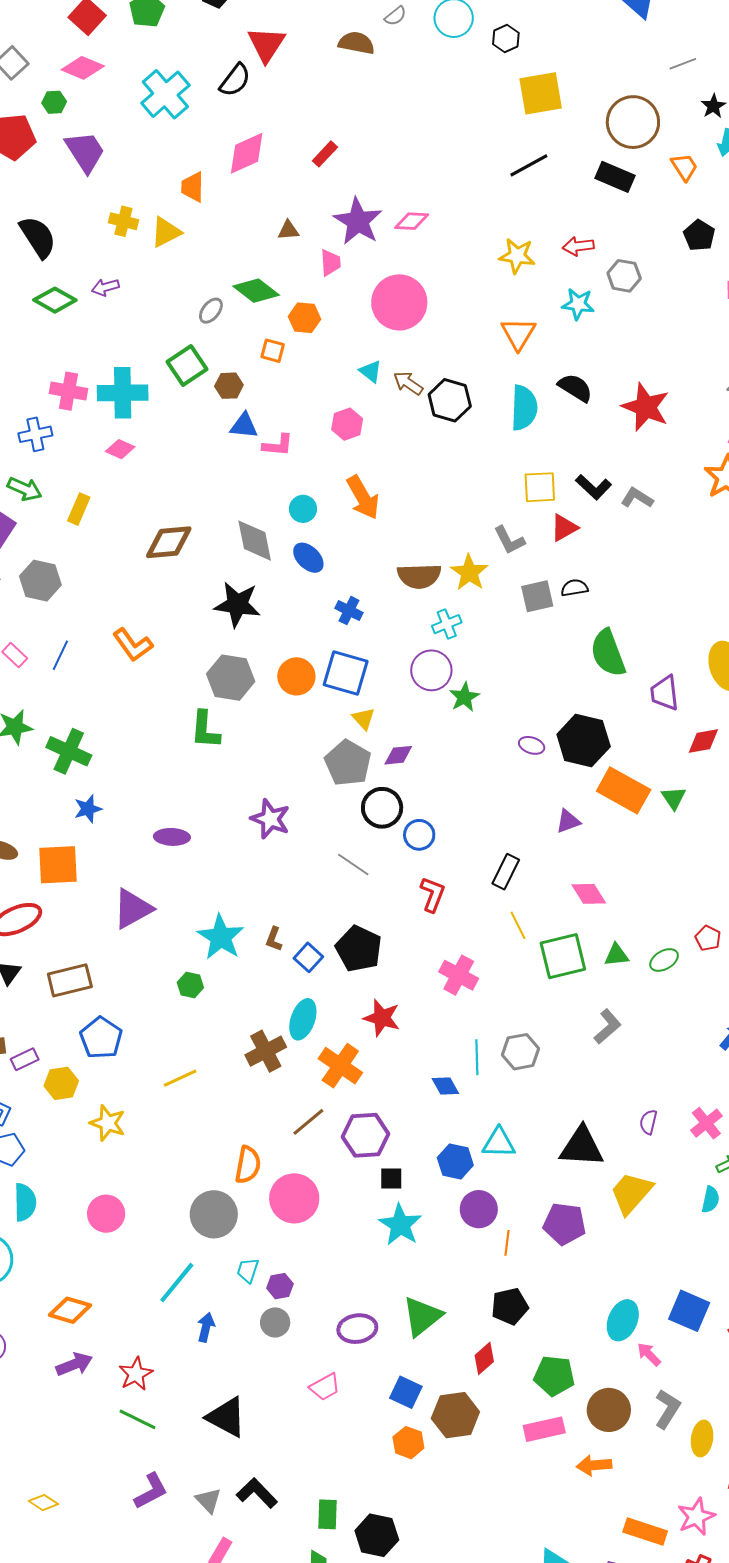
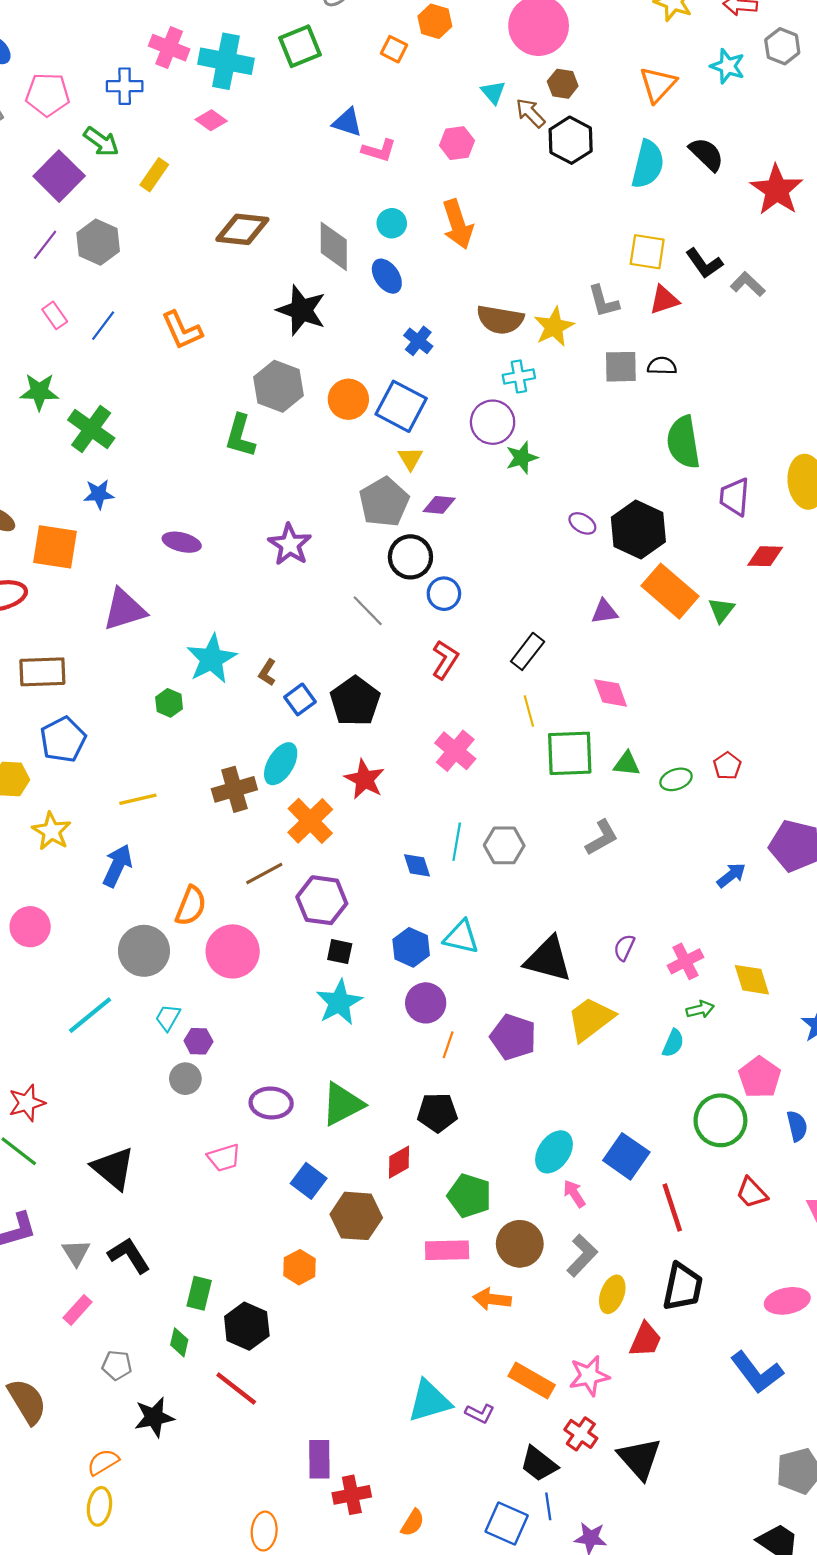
brown hexagon: (229, 386) -> (563, 84), moved
blue arrow: (206, 1327) -> (117, 866), moved, size x1.4
orange hexagon: (408, 1443) -> (299, 1267), moved

